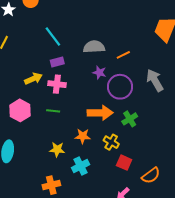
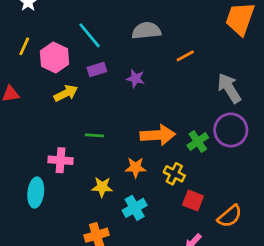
gray semicircle: (94, 47) -> (146, 31), moved
purple star: (99, 72) -> (135, 79), moved
pink cross: (57, 84) -> (61, 160), moved
purple circle: (120, 87) -> (231, 130), moved
pink hexagon: (20, 110) -> (55, 58), moved

